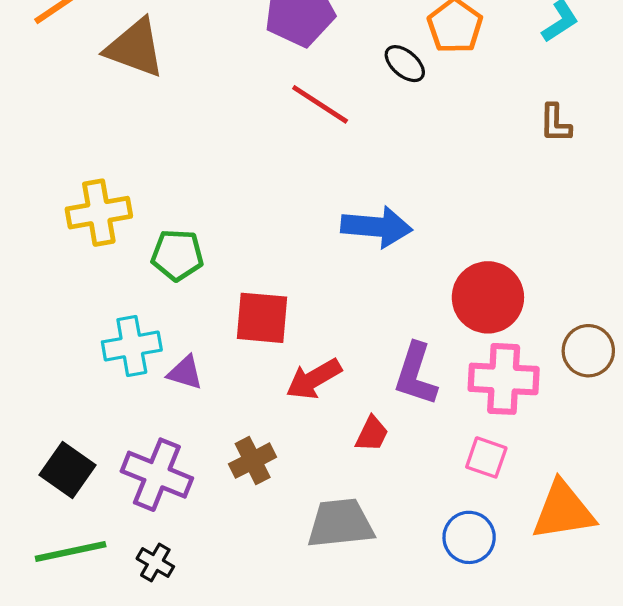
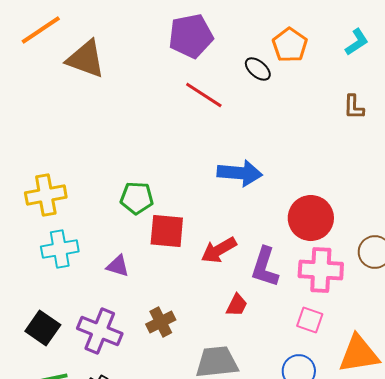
yellow cross: (99, 213) -> (46, 195), moved
green pentagon: (177, 255) -> (137, 198), moved
cyan cross: (132, 346) -> (60, 249), moved
red arrow: (314, 379) -> (219, 250), moved

